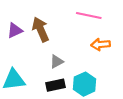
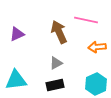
brown arrow: (41, 29) -> (59, 32), moved
cyan hexagon: (84, 84) -> (96, 84), moved

